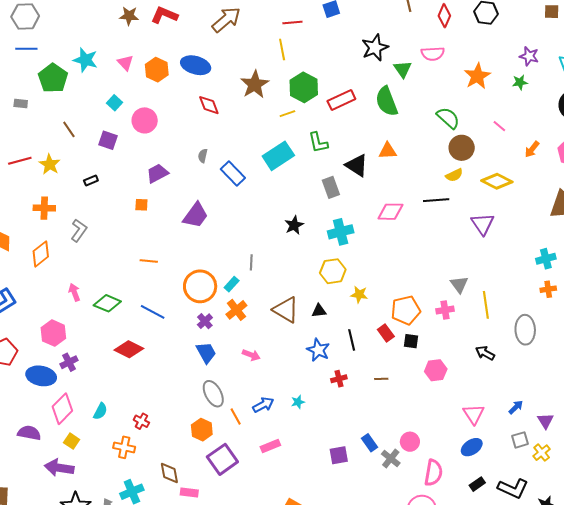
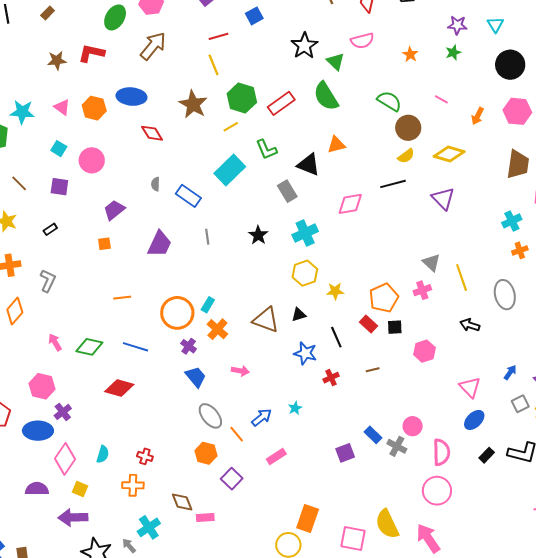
orange star: (477, 76) -> (410, 54), size x0.6
gray line: (251, 262) -> (207, 237), moved
purple square: (222, 459) -> (232, 479), size x0.7

